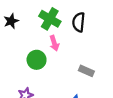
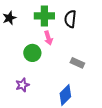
green cross: (50, 19) -> (44, 16), turned -30

